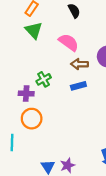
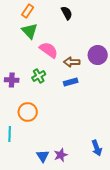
pink semicircle: (69, 42) -> (49, 50), moved
purple cross: (26, 94) -> (12, 80), moved

